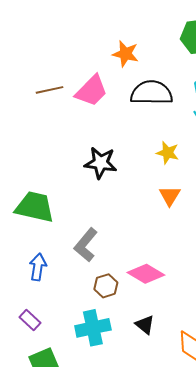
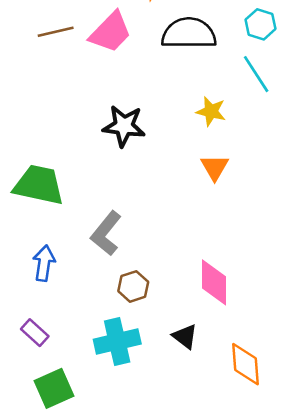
pink diamond: (146, 274) -> (214, 282), moved, turned 60

